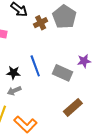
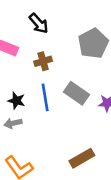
brown cross: (41, 23) -> (43, 61), moved
gray rectangle: (62, 73) -> (77, 93), moved

